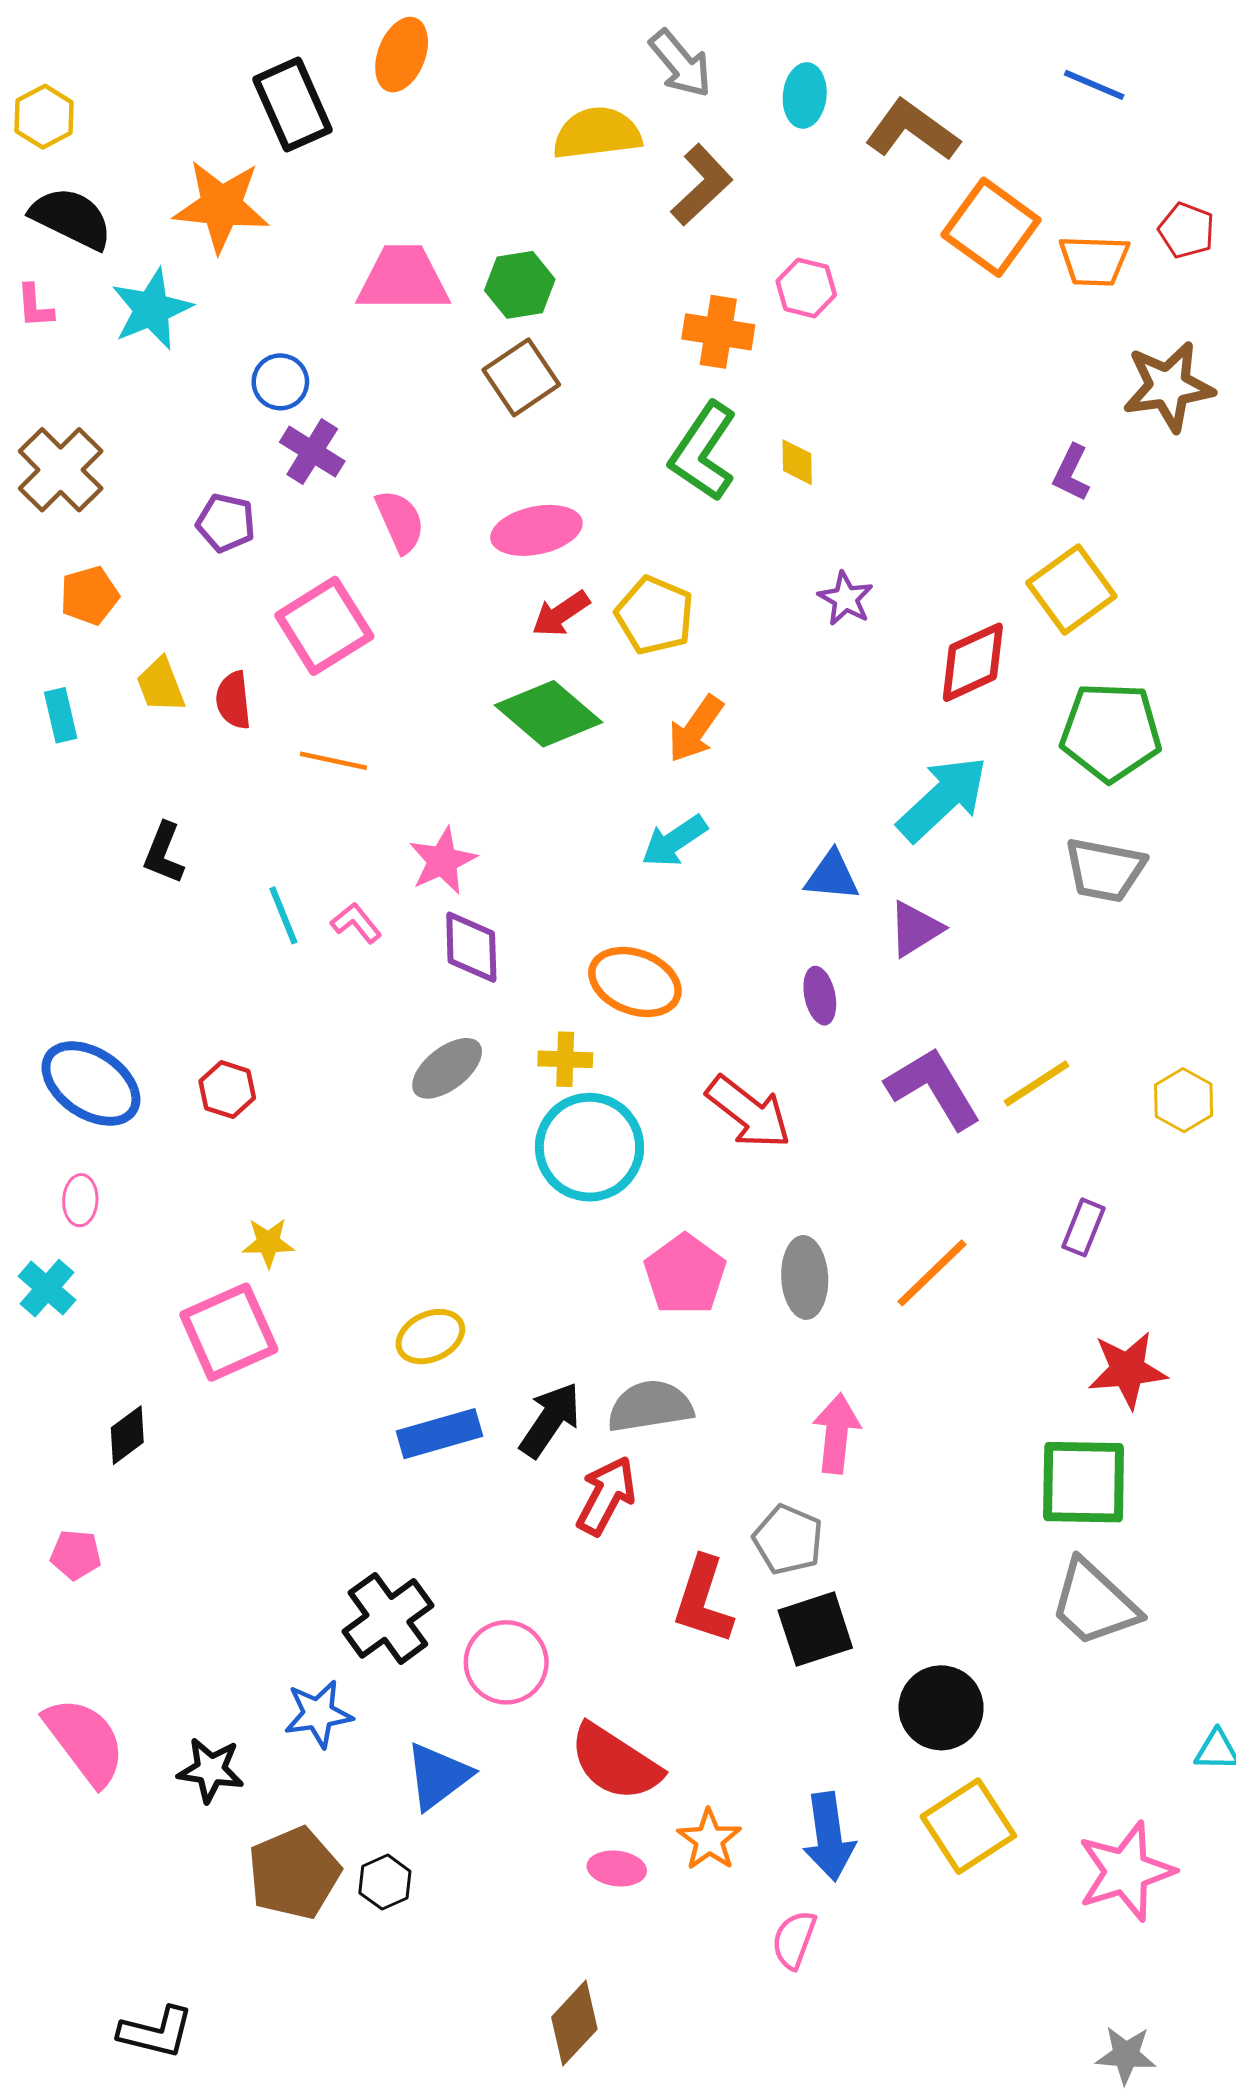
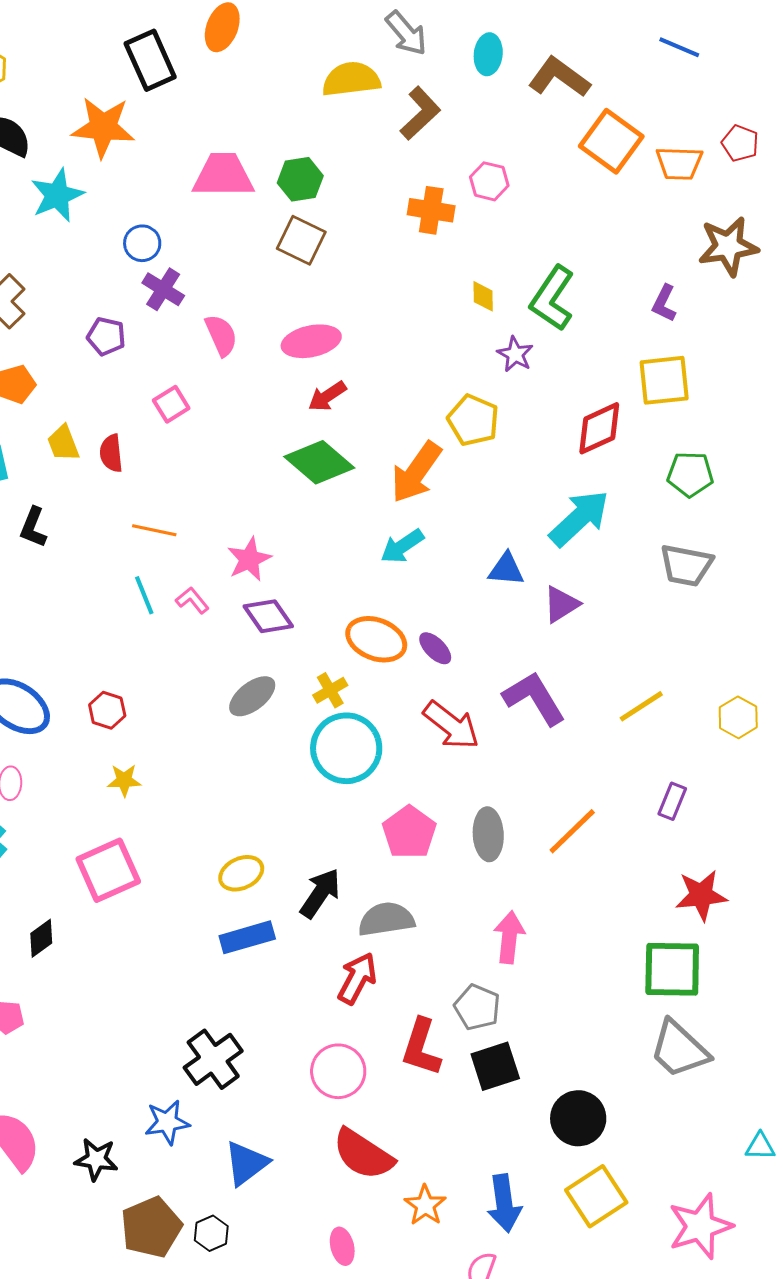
brown square: (521, 377) -> (301, 240), turned -30
green L-shape: (703, 452) -> (552, 298), moved
yellow square: (1071, 589) -> (664, 380), turned 30
purple star: (846, 599) -> (515, 354), moved
yellow pentagon: (655, 615) -> (473, 420), moved
pink square: (324, 626) -> (171, 404), size x0.6
orange arrow: (696, 729) -> (416, 472), size x1.4
green pentagon: (1111, 732) -> (690, 474), size x0.7
orange line: (333, 761) -> (154, 530), moved
black L-shape: (164, 853) -> (33, 527), moved
purple diamond: (471, 947) -> (268, 616), turned -33
purple ellipse: (820, 996) -> (435, 648), moved, turned -33
yellow cross: (565, 1059) -> (330, 690), turned -32
purple L-shape: (933, 1088) -> (534, 698), moved
yellow star: (268, 1243) -> (124, 780), moved
black arrow: (550, 1420) -> (320, 893), moved
pink circle: (506, 1662) -> (338, 1071), moved
pink ellipse: (617, 1868) -> (342, 1246), moved, turned 69

